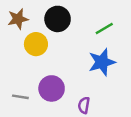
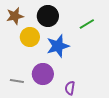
blue star: (102, 62) -> (58, 46), moved

